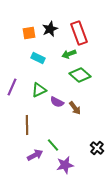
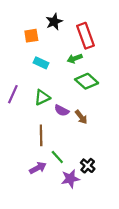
black star: (50, 29) -> (54, 22), moved
brown line: (27, 125) -> (41, 135), moved
black cross: (97, 148) -> (88, 166), moved

